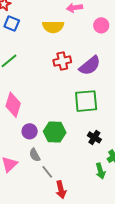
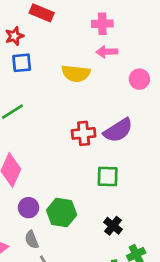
blue square: (12, 23) -> (22, 63), turned -35
red cross: (62, 61) -> (84, 133), moved
green square: (86, 101) -> (108, 177), size x0.7

